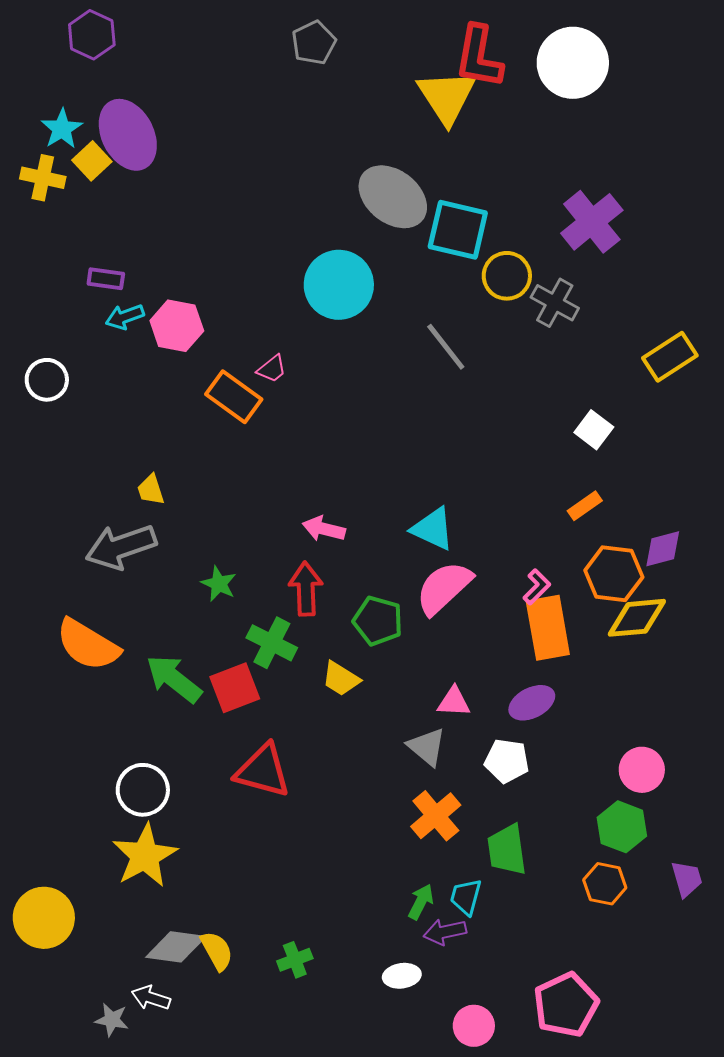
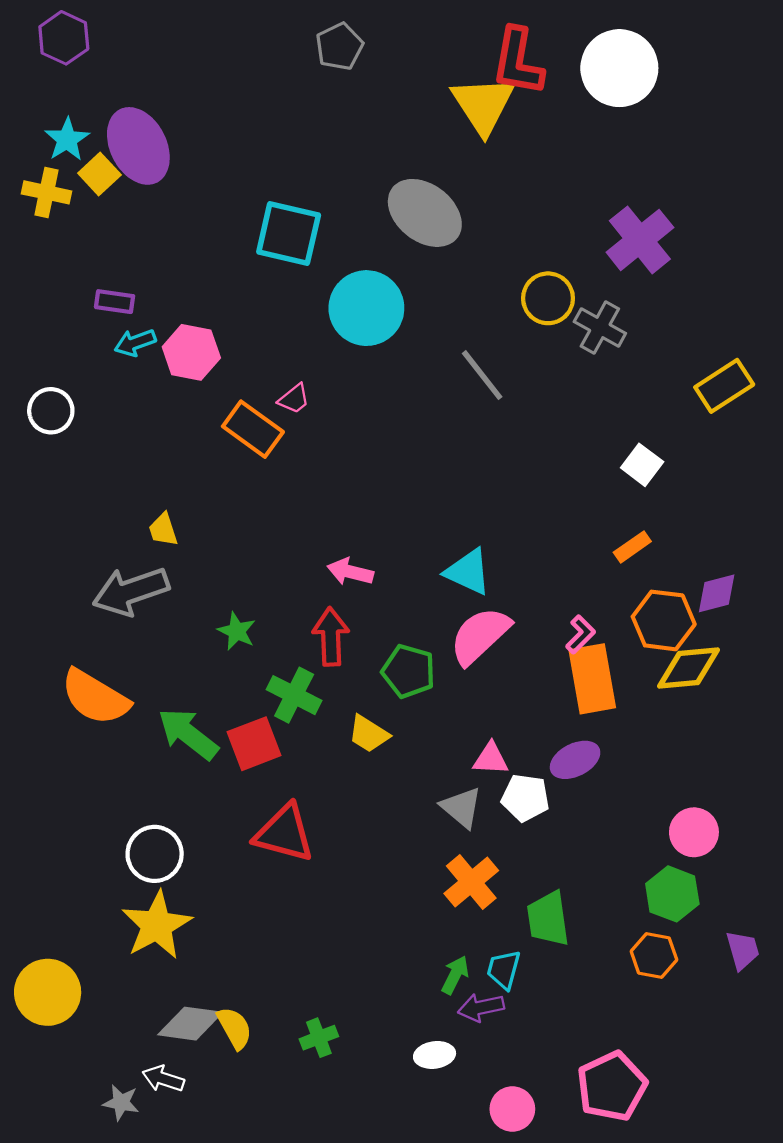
purple hexagon: (92, 35) -> (64, 38), moved
cyan square: (458, 230) -> (289, 233), moved
white pentagon: (507, 761) -> (525, 798), moved

